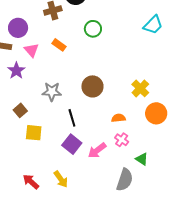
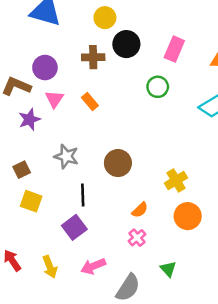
green circle: (93, 29) -> (158, 87), moved
orange semicircle: (118, 118) -> (140, 210), turned 128
pink arrow: (97, 151) -> (93, 266), moved
green triangle: (142, 159) -> (168, 269), moved

